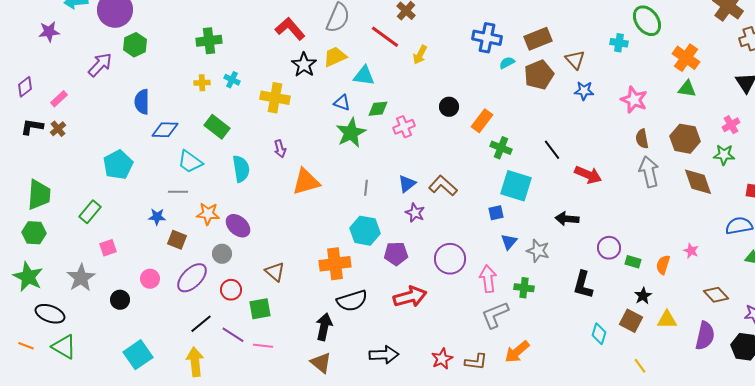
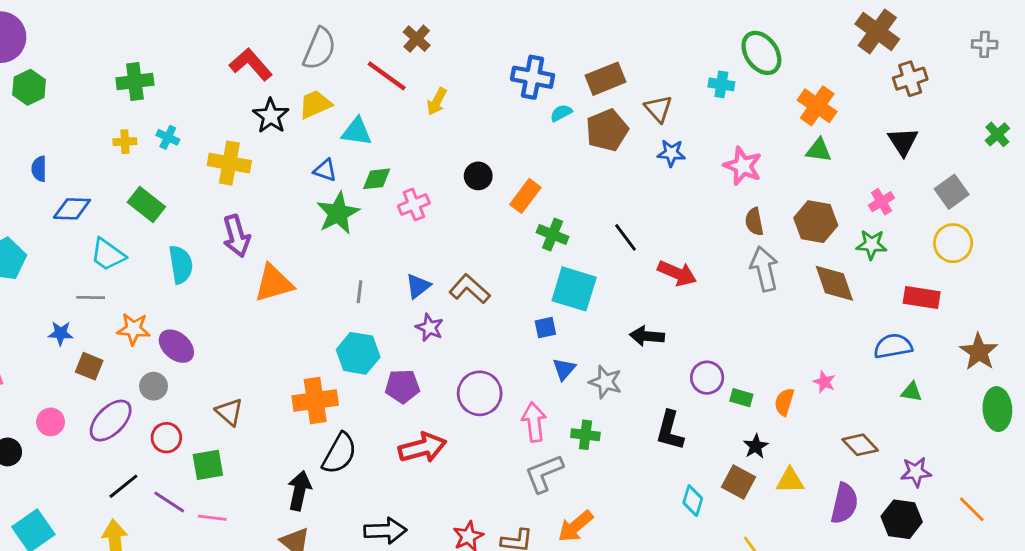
blue semicircle: (142, 102) -> (39, 169), size x0.7
purple arrow: (280, 149) -> (236, 236), size x1.6
black semicircle: (352, 301) -> (339, 453), turned -44

